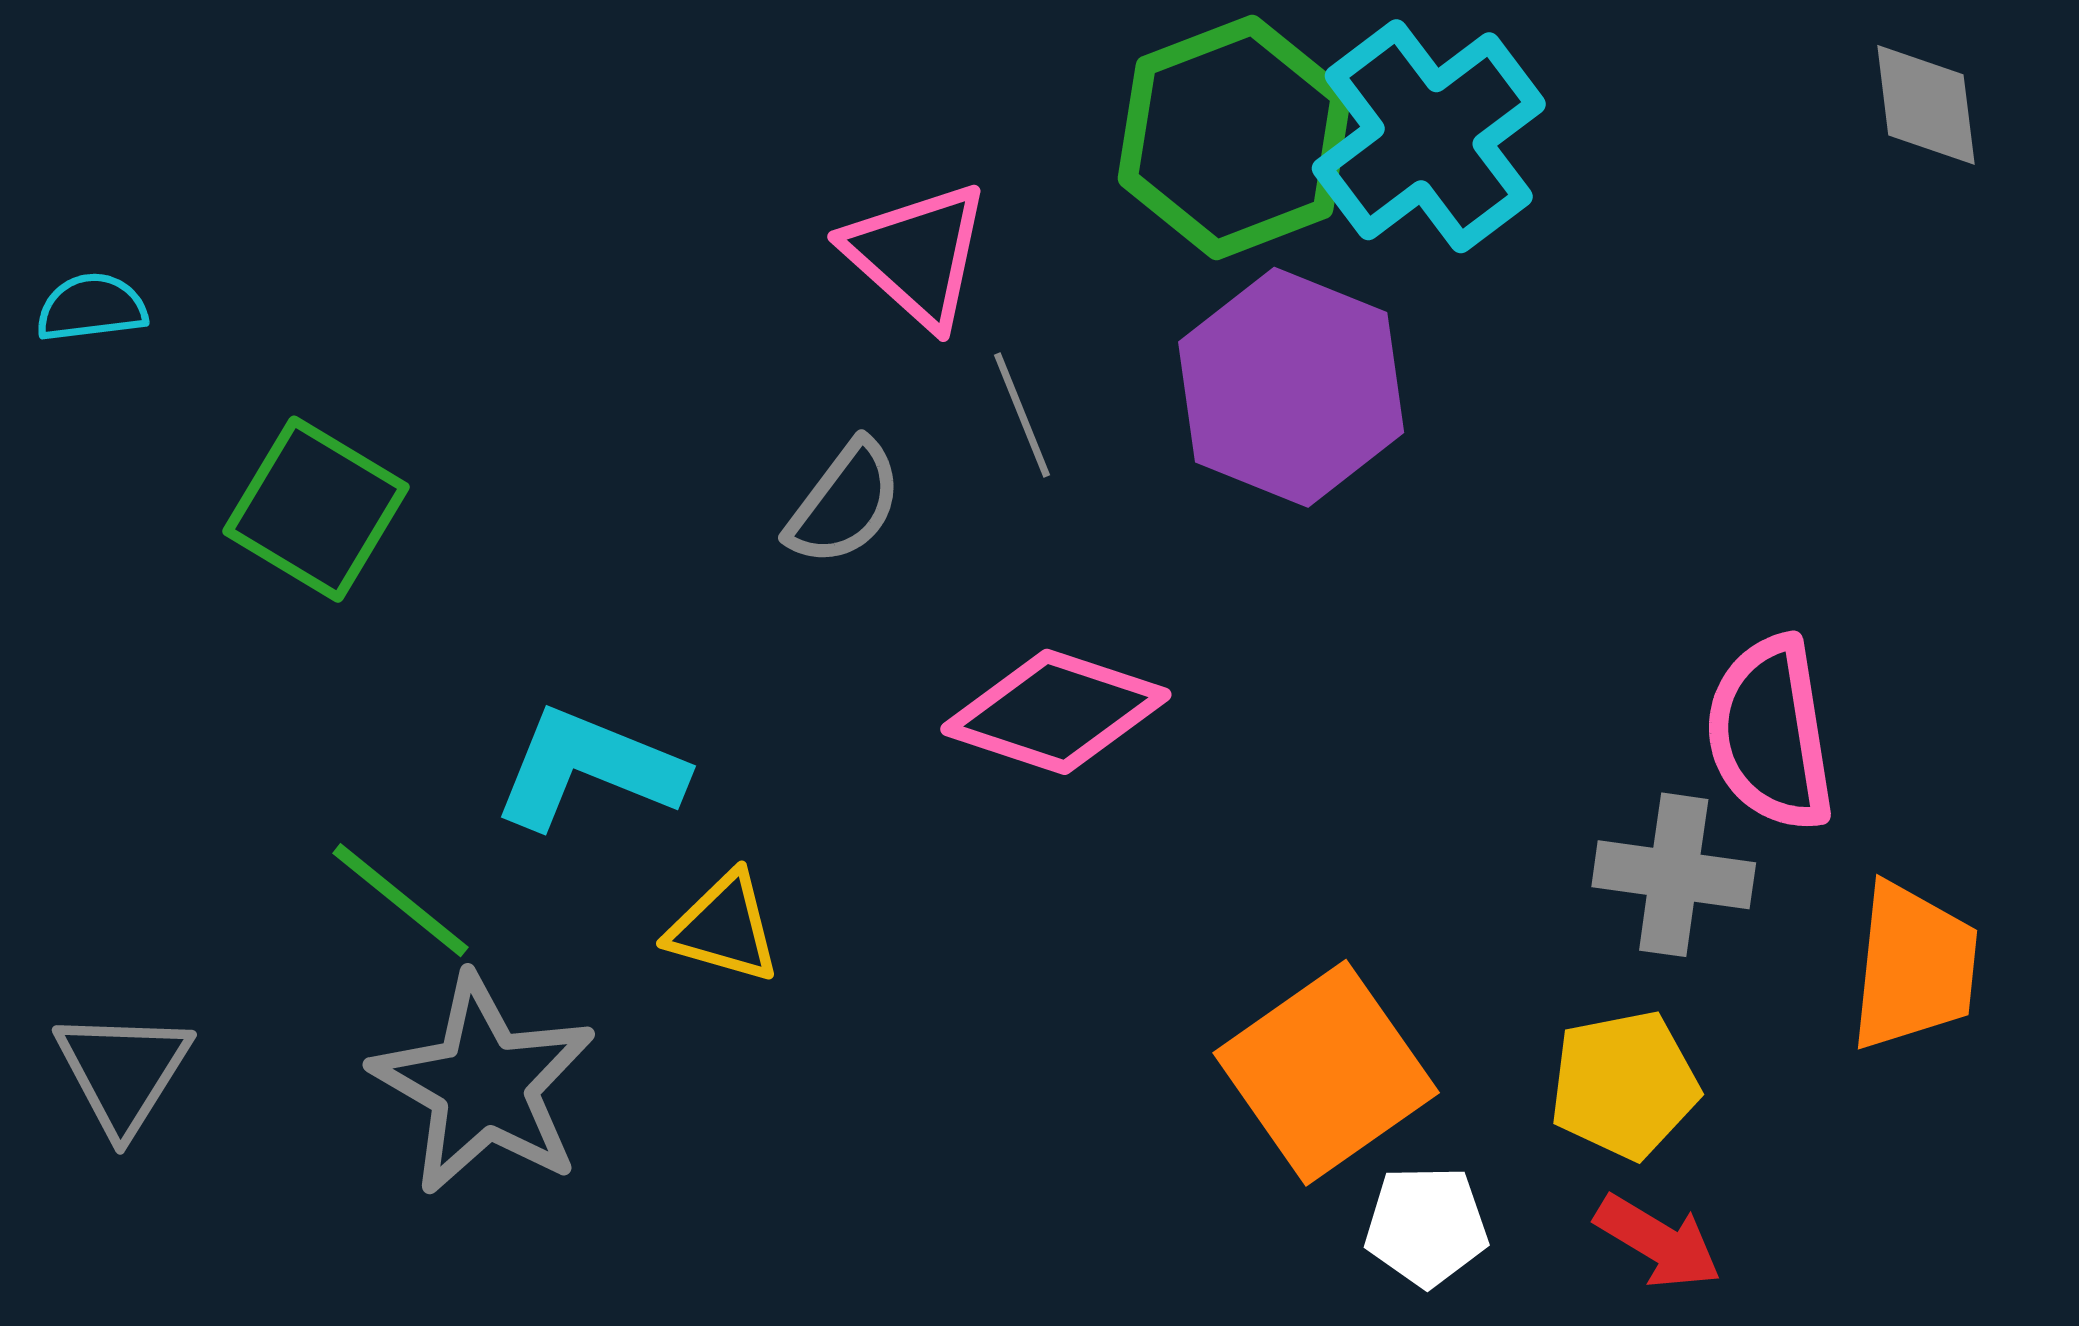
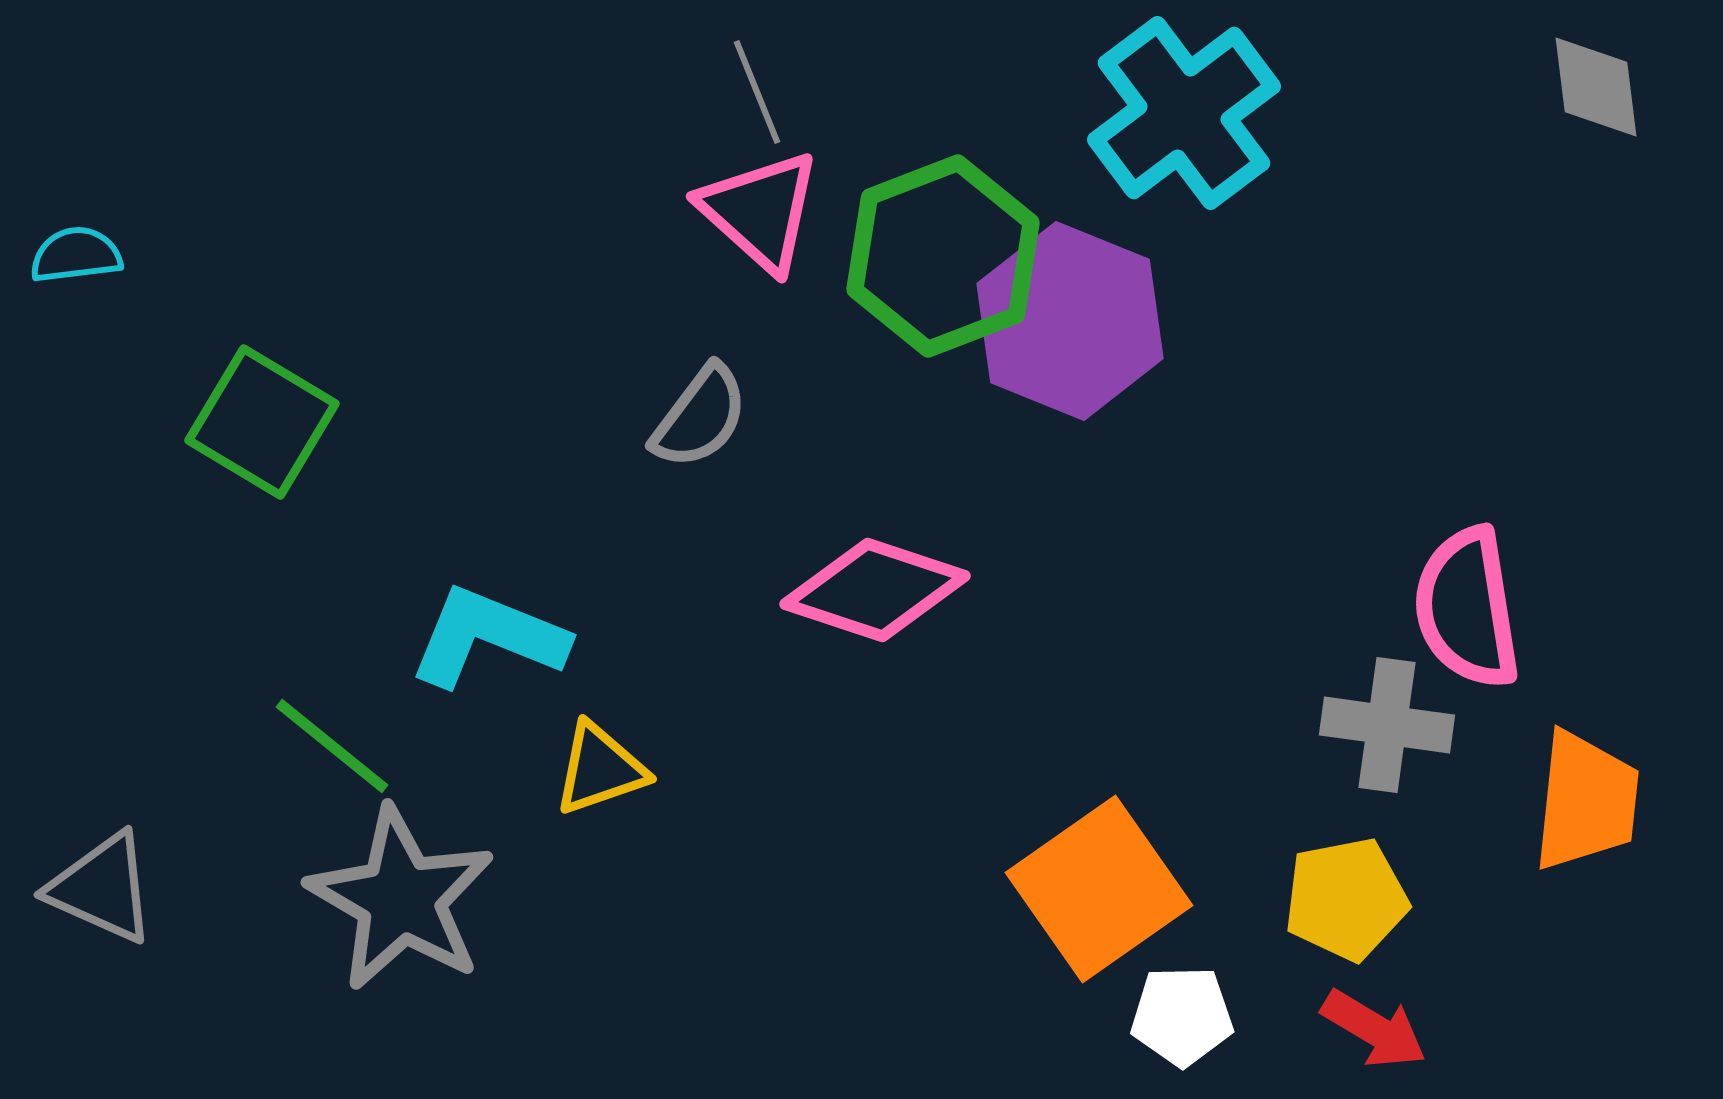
green hexagon: (1234, 137) -> (943, 256), moved
gray line: (1022, 415) -> (757, 92), moved
yellow triangle: (724, 928) -> (600, 769), turned -35
gray triangle: (123, 1072) -> (102, 888), turned -38

